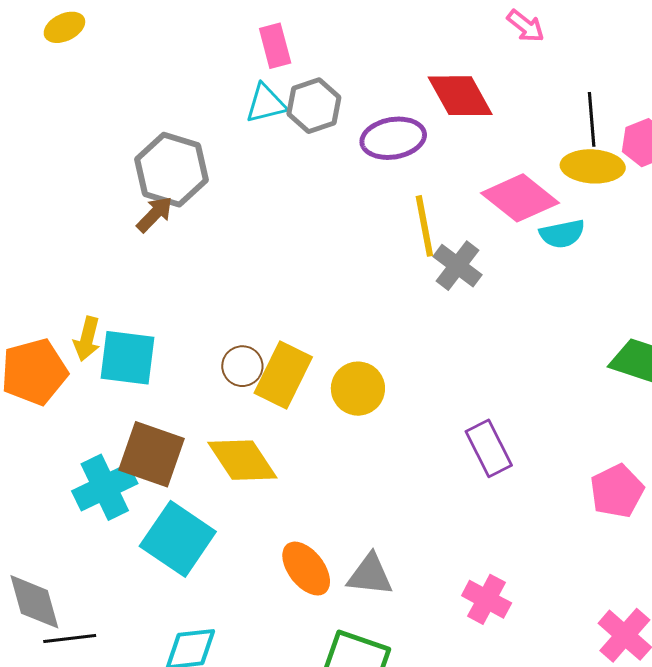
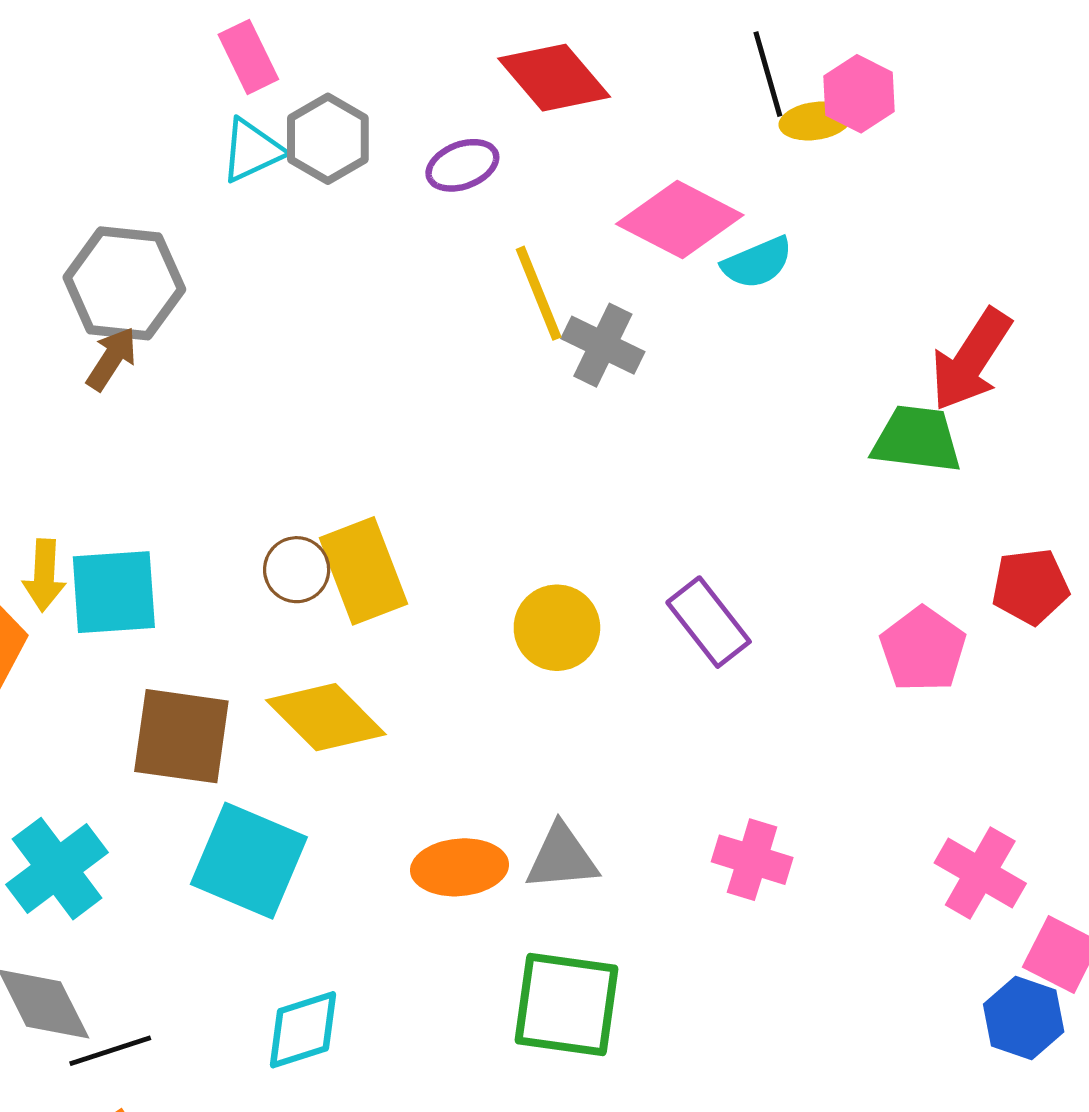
purple ellipse: (393, 138) -> (462, 165), size x0.7
yellow ellipse: (593, 166) -> (815, 121), moved, size x0.7
yellow rectangle: (283, 375) -> (363, 571), turned -36
yellow circle: (358, 389) -> (557, 628), moved
cyan cross: (105, 487) -> (57, 869), moved
orange ellipse: (306, 569) -> (460, 867), turned -46

